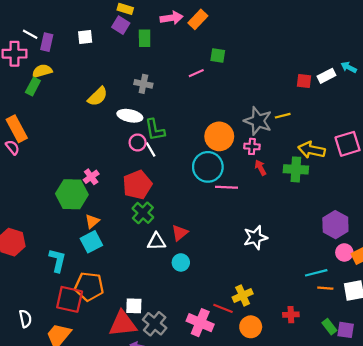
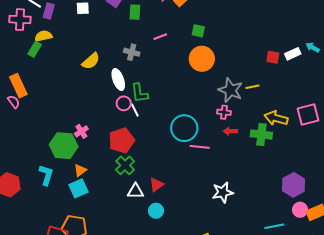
pink line: (196, 73) -> (160, 37), moved
white ellipse: (130, 116) -> (118, 80), turned 55
orange circle: (219, 136) -> (202, 59), moved
red arrow: (260, 168) -> (230, 131), turned -64
cyan L-shape: (57, 260) -> (46, 175), moved

